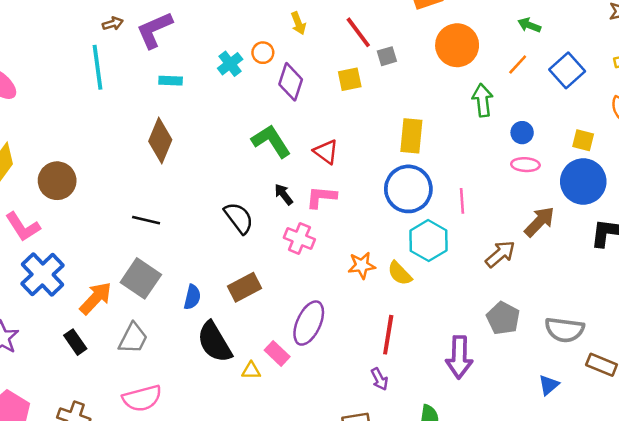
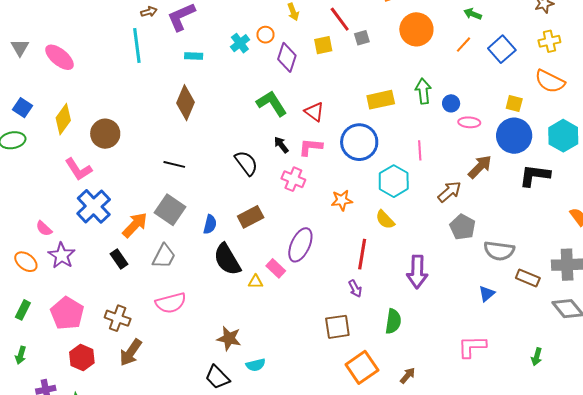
yellow square: (350, 79) -> (323, 45), moved
green arrow: (483, 100) -> (423, 91), moved
blue circle: (522, 133) -> (451, 103), moved
yellow rectangle: (411, 136) -> (381, 100), turned 72
blue circle: (408, 189) -> (359, 142), moved
yellow semicircle: (400, 273) -> (385, 220), moved
gray pentagon: (503, 318) -> (463, 227), moved

